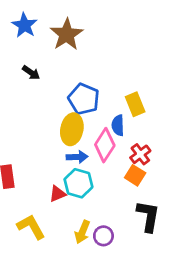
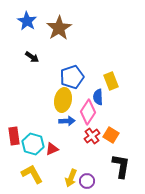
blue pentagon: (84, 99) -> (72, 77), turned 30
red cross: (140, 154) -> (92, 136), moved
cyan hexagon: (78, 183) -> (33, 144), moved

